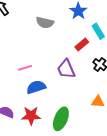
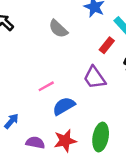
gray semicircle: (45, 23) -> (58, 29), turned 42

